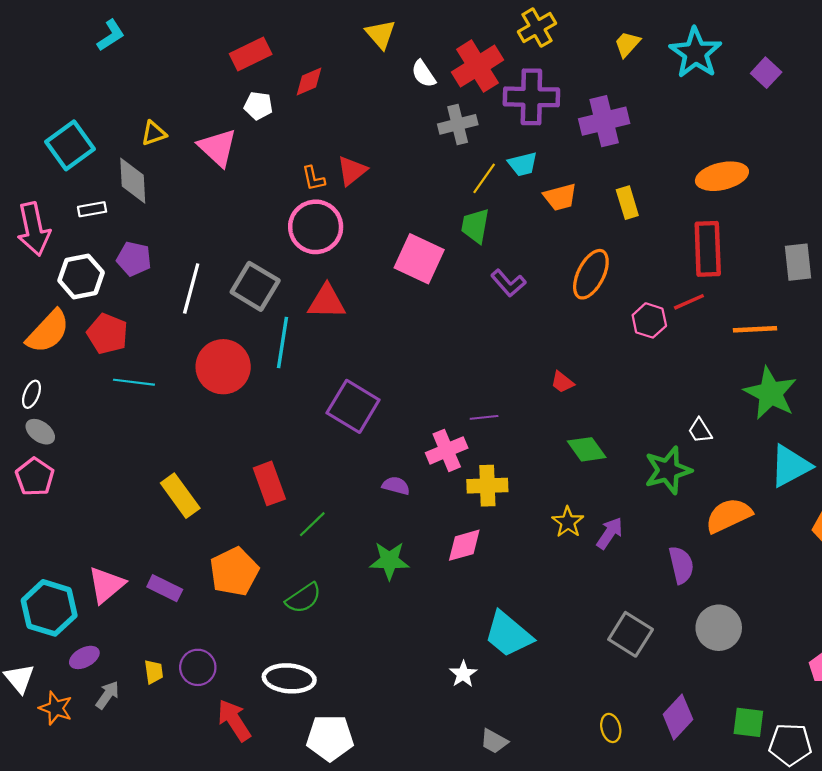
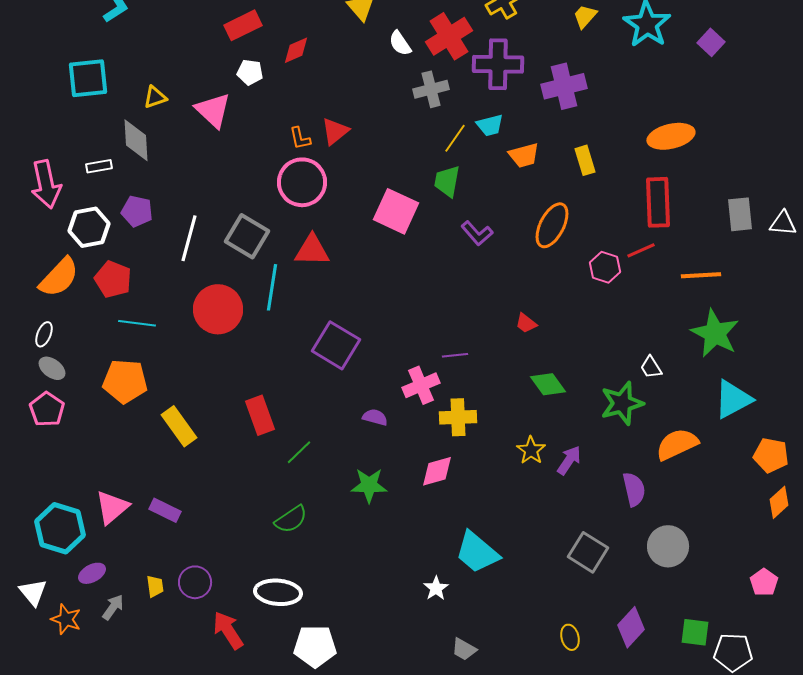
cyan square: (70, 145) -> (88, 78), moved, turned 30
orange pentagon: (234, 572) -> (125, 381), moved, turned 30

